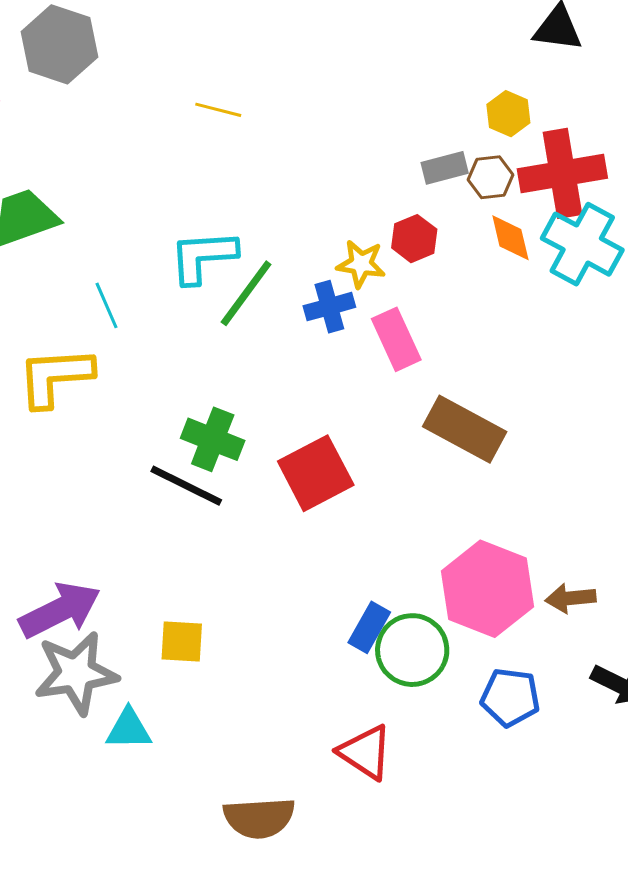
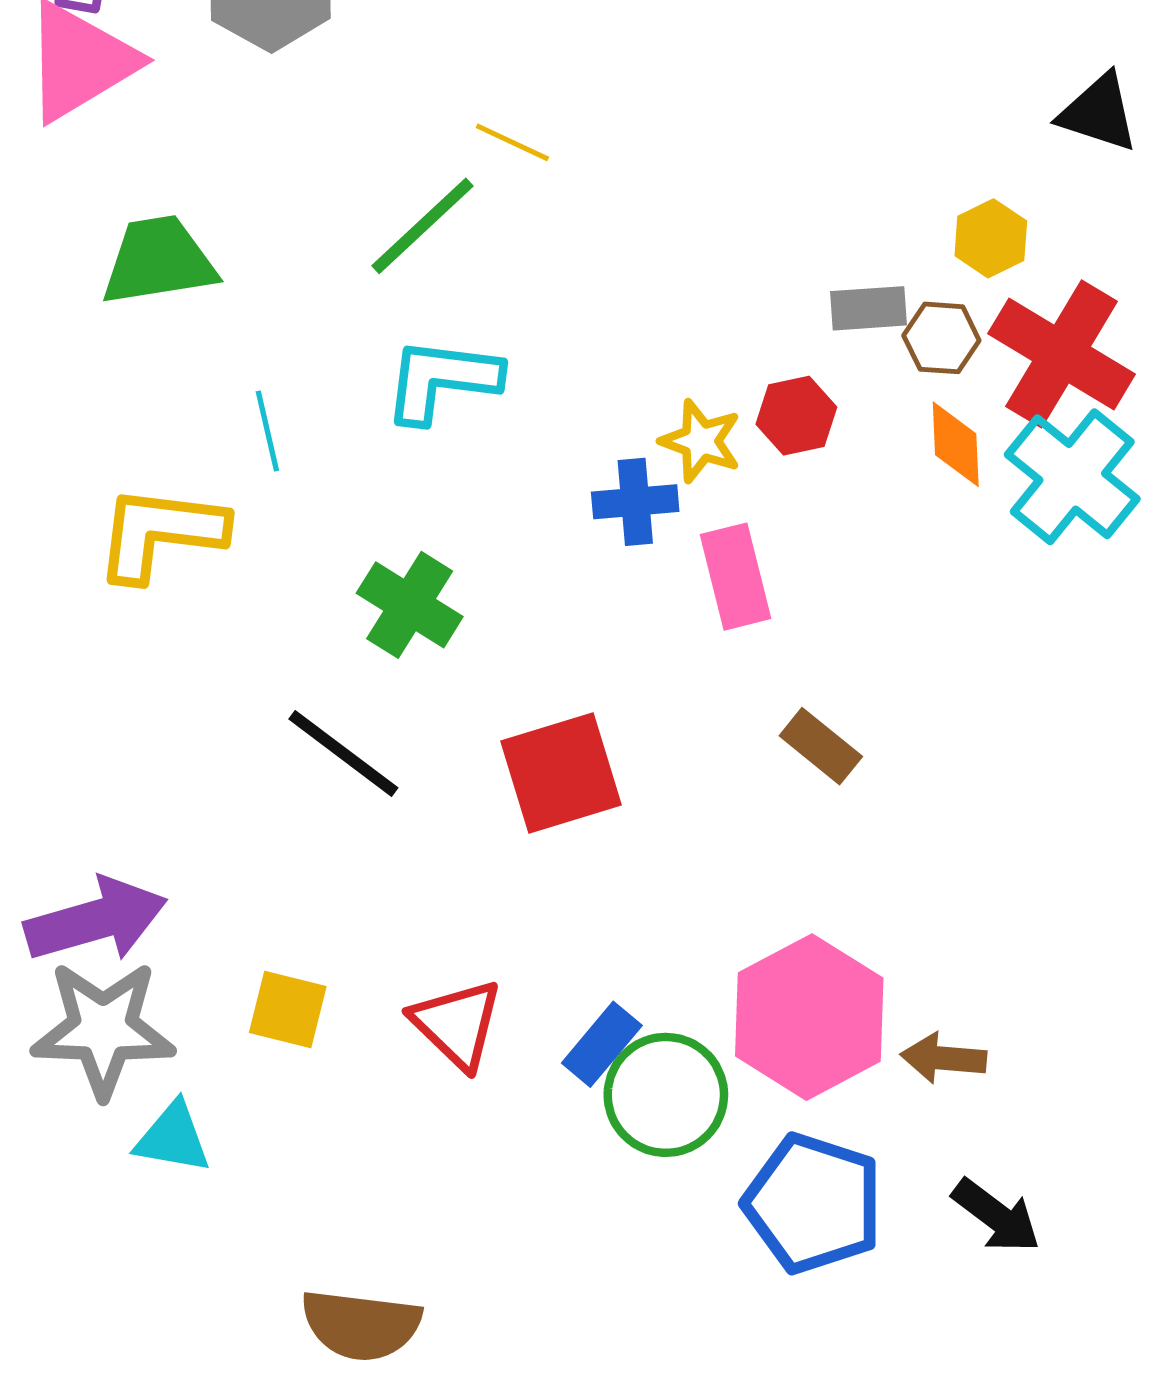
red cross: (562, 173) -> (1061, 354), turned 30
green line: (246, 293) -> (422, 226), moved
brown rectangle: (465, 429) -> (821, 746), size x0.6
green cross: (213, 439) -> (410, 605), moved
blue pentagon: (510, 697) -> (813, 1203), size x1.4
red triangle: (365, 752) -> (457, 1024), moved

